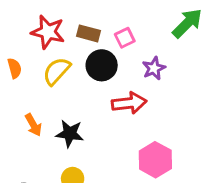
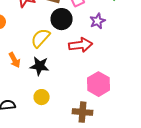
yellow semicircle: (57, 71) -> (41, 38), moved

